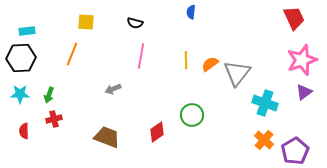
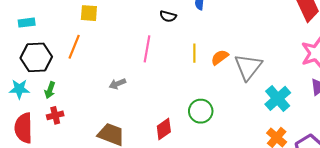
black semicircle: (135, 23) -> (168, 16), moved
black hexagon: (21, 58) -> (36, 57), moved
cyan cross: (265, 103) -> (278, 98), turned 30
red semicircle: (24, 131) -> (24, 128), size x1.8

